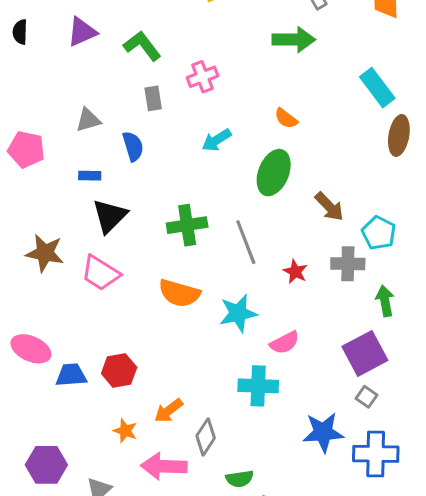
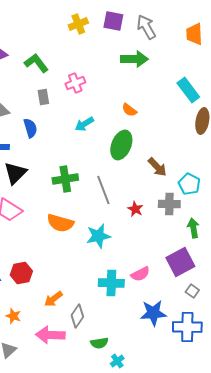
pink semicircle: (284, 343) -> (140, 274), moved
gray square: (366, 397) -> (192, 291), moved
orange star: (125, 431) -> (13, 316), moved

